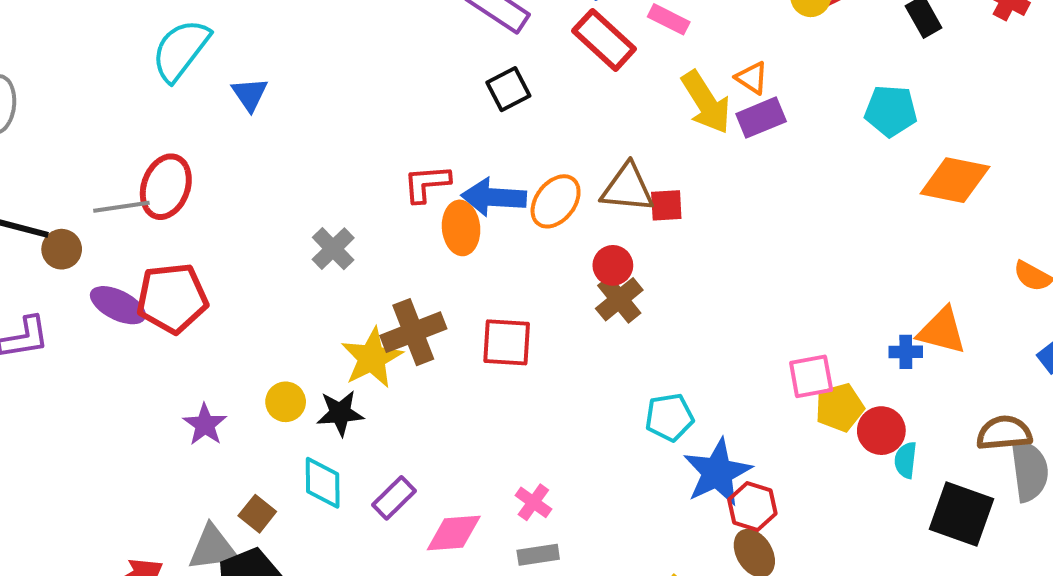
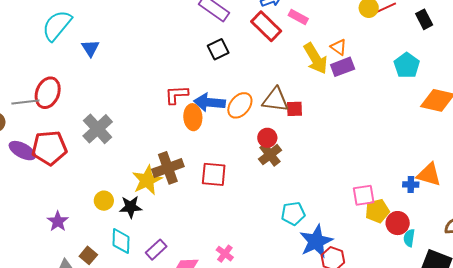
cyan pentagon: (891, 111) -> (407, 65), turned 30
gray cross: (333, 249) -> (98, 129), moved, size x1.4
purple star: (205, 425) -> (58, 221), moved

